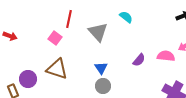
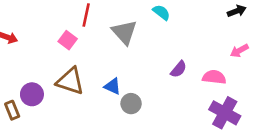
pink semicircle: (166, 56) -> (214, 77), moved
blue triangle: (101, 68) -> (113, 86), moved, turned -32

